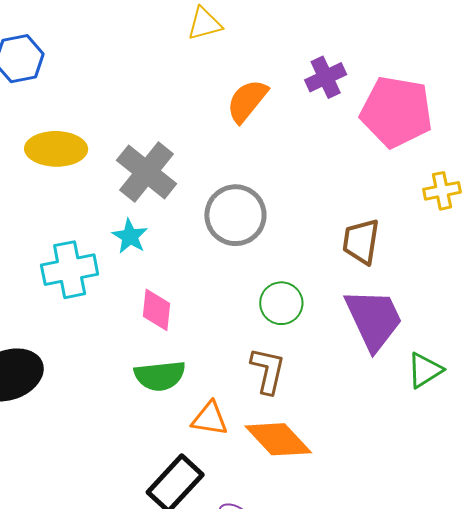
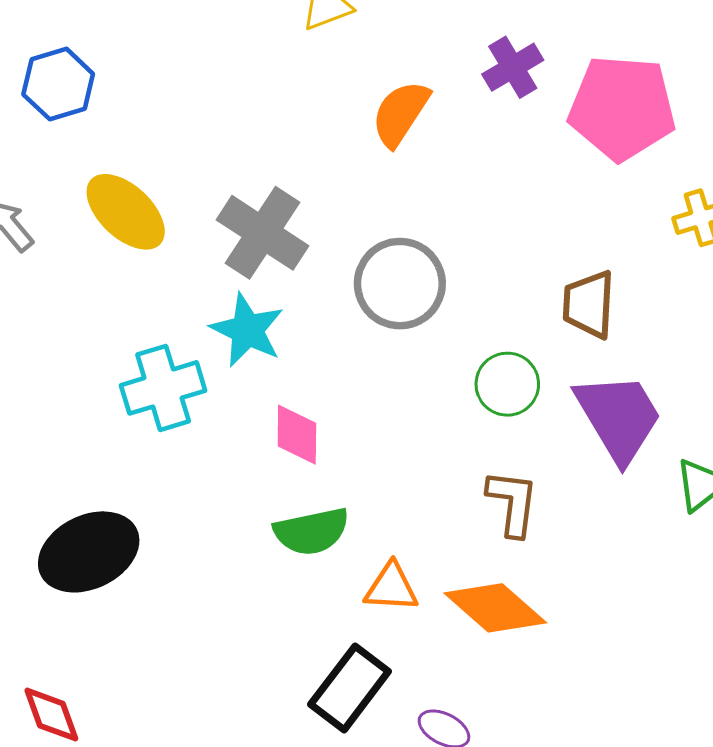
yellow ellipse: (56, 149) -> (126, 212), turned 48
cyan star: (130, 236) -> (247, 330), size x1.4
green circle: (281, 303) -> (507, 384), moved
brown L-shape: (268, 371) -> (513, 503), moved

